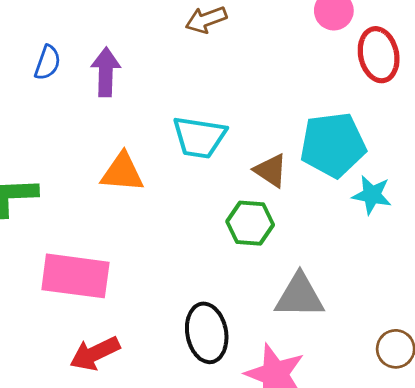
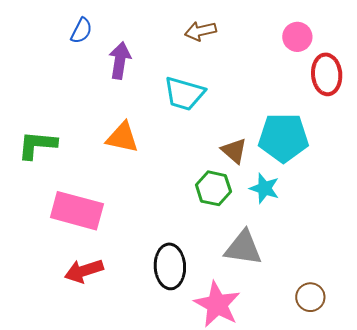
blue semicircle: (48, 63) -> (81, 31), moved
cyan trapezoid: (199, 137) -> (184, 94), moved
cyan star: (372, 195) -> (264, 188), moved

